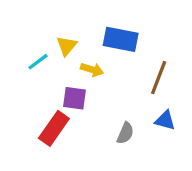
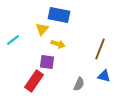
blue rectangle: (121, 39) -> (59, 15), moved
cyan line: (38, 62) -> (13, 40), moved

